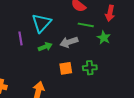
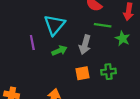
gray arrow: (69, 42) -> (85, 45), turned -54

